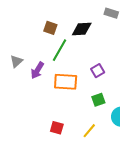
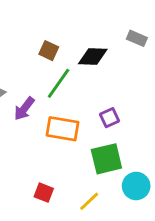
green square: (98, 100) -> (106, 159), size x1.6

